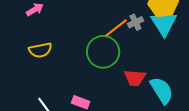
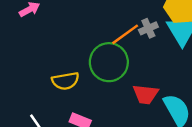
yellow semicircle: (40, 50) -> (65, 81), moved

